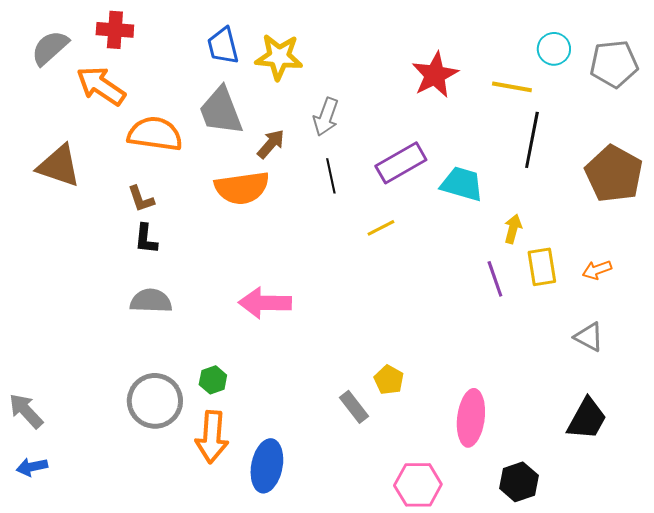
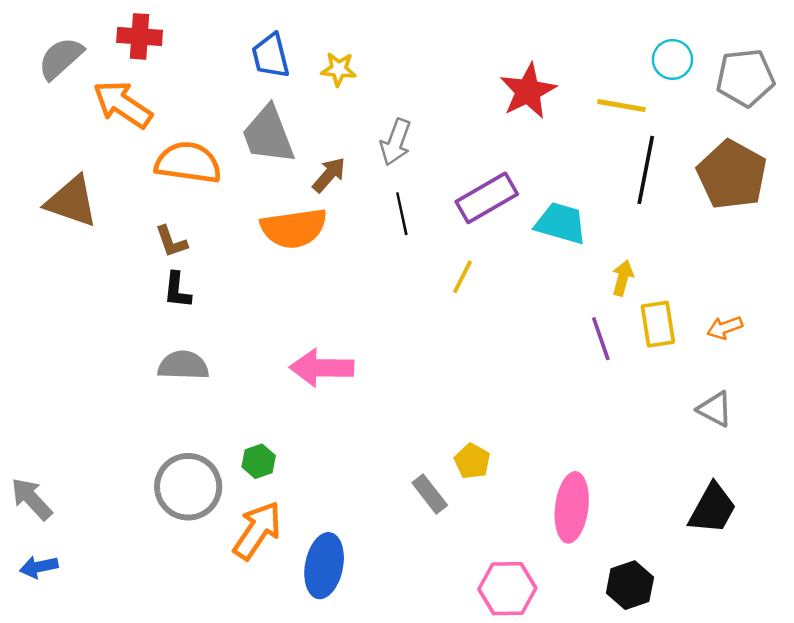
yellow star: (279, 57) -> (339, 69), size x0.6
brown pentagon: (614, 174) -> (732, 175), moved
yellow line: (381, 228) -> (462, 277), turned -36
orange arrow: (212, 437) -> (257, 530), turned -150

